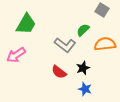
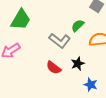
blue star: (85, 89) -> (91, 85), moved

